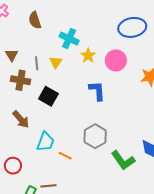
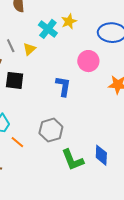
yellow star: (88, 56) -> (69, 21), moved
gray line: (37, 63) -> (11, 46), turned -32
black square: (48, 96) -> (15, 80), turned -36

